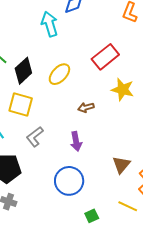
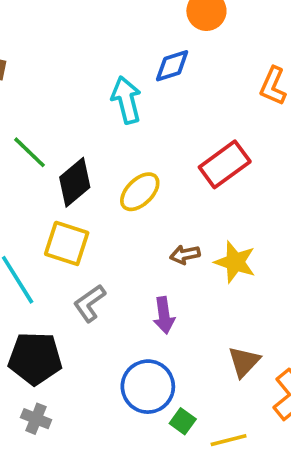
yellow star: (123, 90) -> (235, 262), moved
yellow line: (128, 206) -> (229, 440), moved, turned -42
green square: (92, 216) -> (183, 421), moved, turned -32

